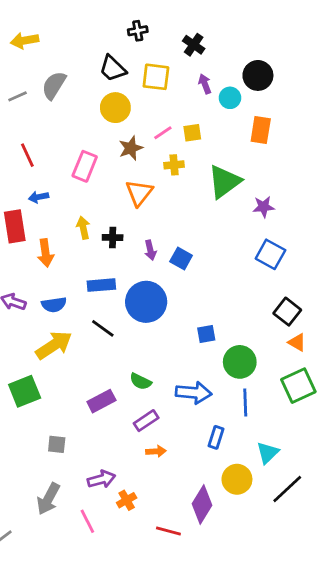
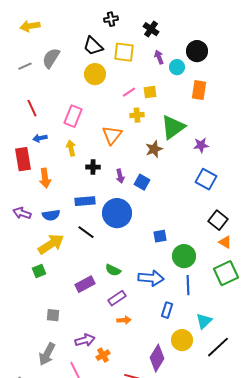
brown star: (131, 148) -> (154, 149), moved
yellow arrow: (83, 228) -> (71, 148), moved
green square: (25, 391) -> (39, 271), moved, size x0.6

